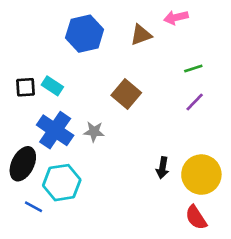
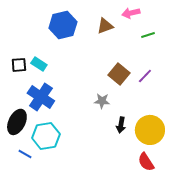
green line: (193, 68) -> (148, 35), moved
brown square: (126, 94) -> (119, 74), moved
gray star: (94, 132) -> (102, 101), moved

